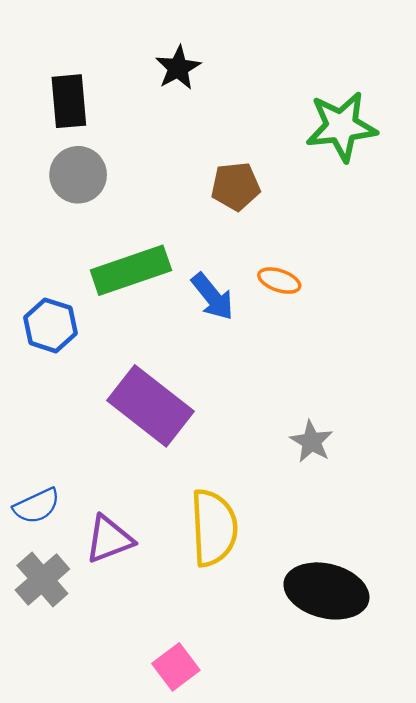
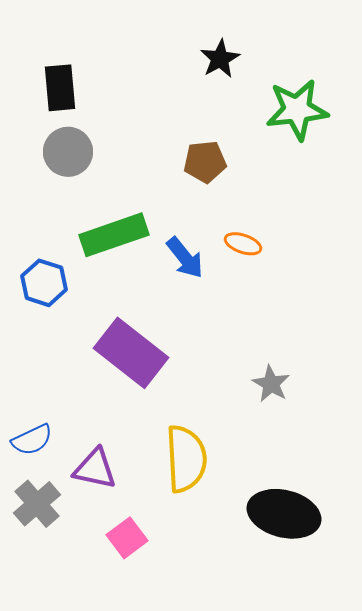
black star: (178, 68) -> (220, 59), moved
purple triangle: (109, 539) -> (95, 469), turned 33
pink square: (176, 667) -> (127, 538), moved

